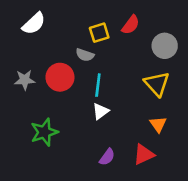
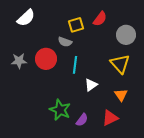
white triangle: (101, 111) -> (91, 85), moved
green star: (44, 132) -> (60, 110), moved, turned -30

